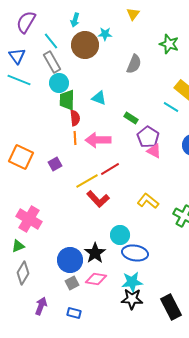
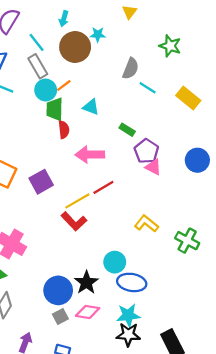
cyan line: (171, 107) -> (148, 88), moved
orange line: (75, 138) -> (64, 85), moved, turned 56
purple square: (55, 164) -> (41, 182), size x1.5
red L-shape: (98, 199) -> (74, 221), moved

